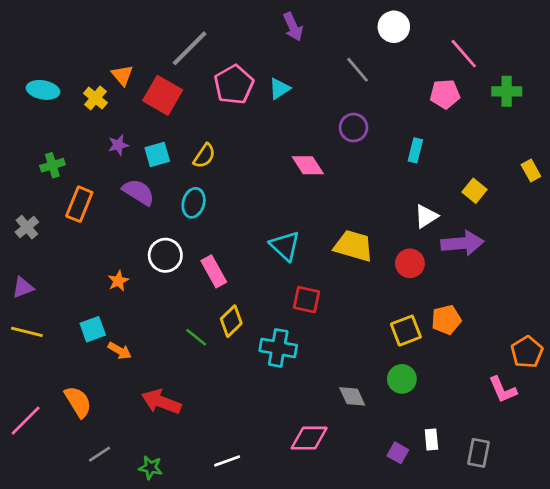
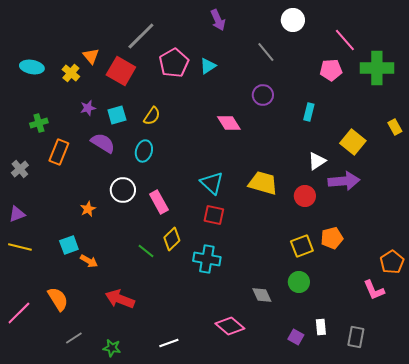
green cross: (507, 91) -> (377, 68), size x1.5
yellow square: (474, 191) -> (353, 142), size x1.4
red square: (306, 300) -> (214, 215), moved
pink diamond: (309, 438) -> (230, 326), turned 40

